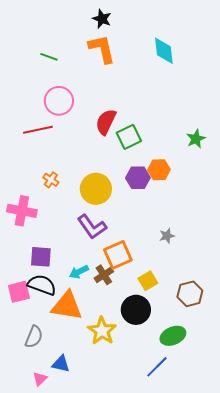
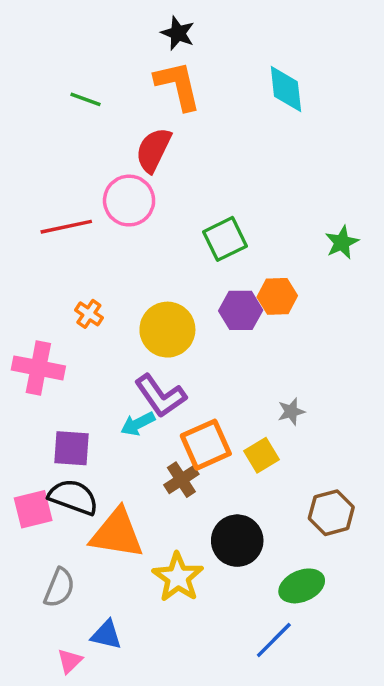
pink circle: (59, 101) -> (129, 201), moved
red semicircle: (106, 122) -> (153, 150), moved
cyan arrow: (79, 272) -> (138, 424), moved
yellow square: (148, 281) -> (262, 455), moved

